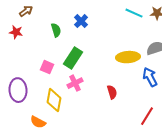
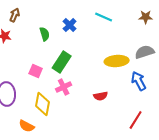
brown arrow: (26, 11) -> (15, 15), turned -32
cyan line: (134, 13) -> (104, 17), moved
red semicircle: (112, 92) -> (101, 96), turned 96

